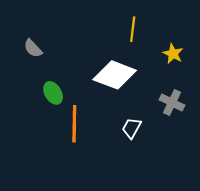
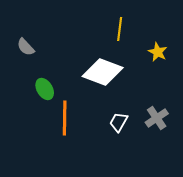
gray cross: (172, 102) -> (157, 118), moved, turned 30

